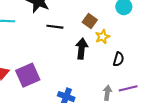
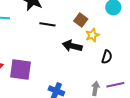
black arrow: (82, 49) -> (72, 46), turned -84
purple square: (28, 75) -> (20, 70), turned 30

